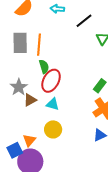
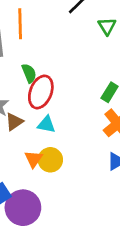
orange line: (39, 45) -> (20, 24), moved
orange triangle: (29, 140) -> (34, 159), moved

